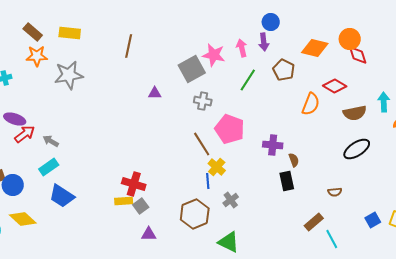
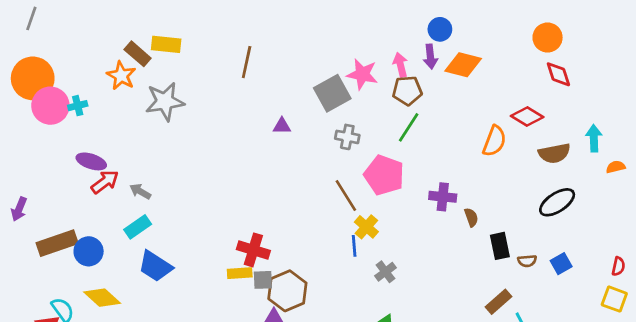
brown rectangle: (33, 32) -> (138, 54), moved
orange circle: (350, 39) -> (548, 38), moved
orange diamond: (315, 48) -> (463, 65), moved
orange star: (37, 56) -> (121, 76), turned 30
brown pentagon: (284, 70) -> (407, 91), moved, turned -30
green line: (248, 80) -> (409, 127), moved
black rectangle: (287, 181) -> (500, 246), moved
gray square: (141, 206) -> (263, 280), turned 35
brown hexagon: (195, 214) -> (287, 291), moved
blue square: (373, 220) -> (561, 264), moved

